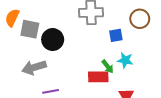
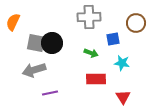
gray square: (30, 29) -> (36, 43), moved
green arrow: (108, 66) -> (91, 53), moved, turned -32

